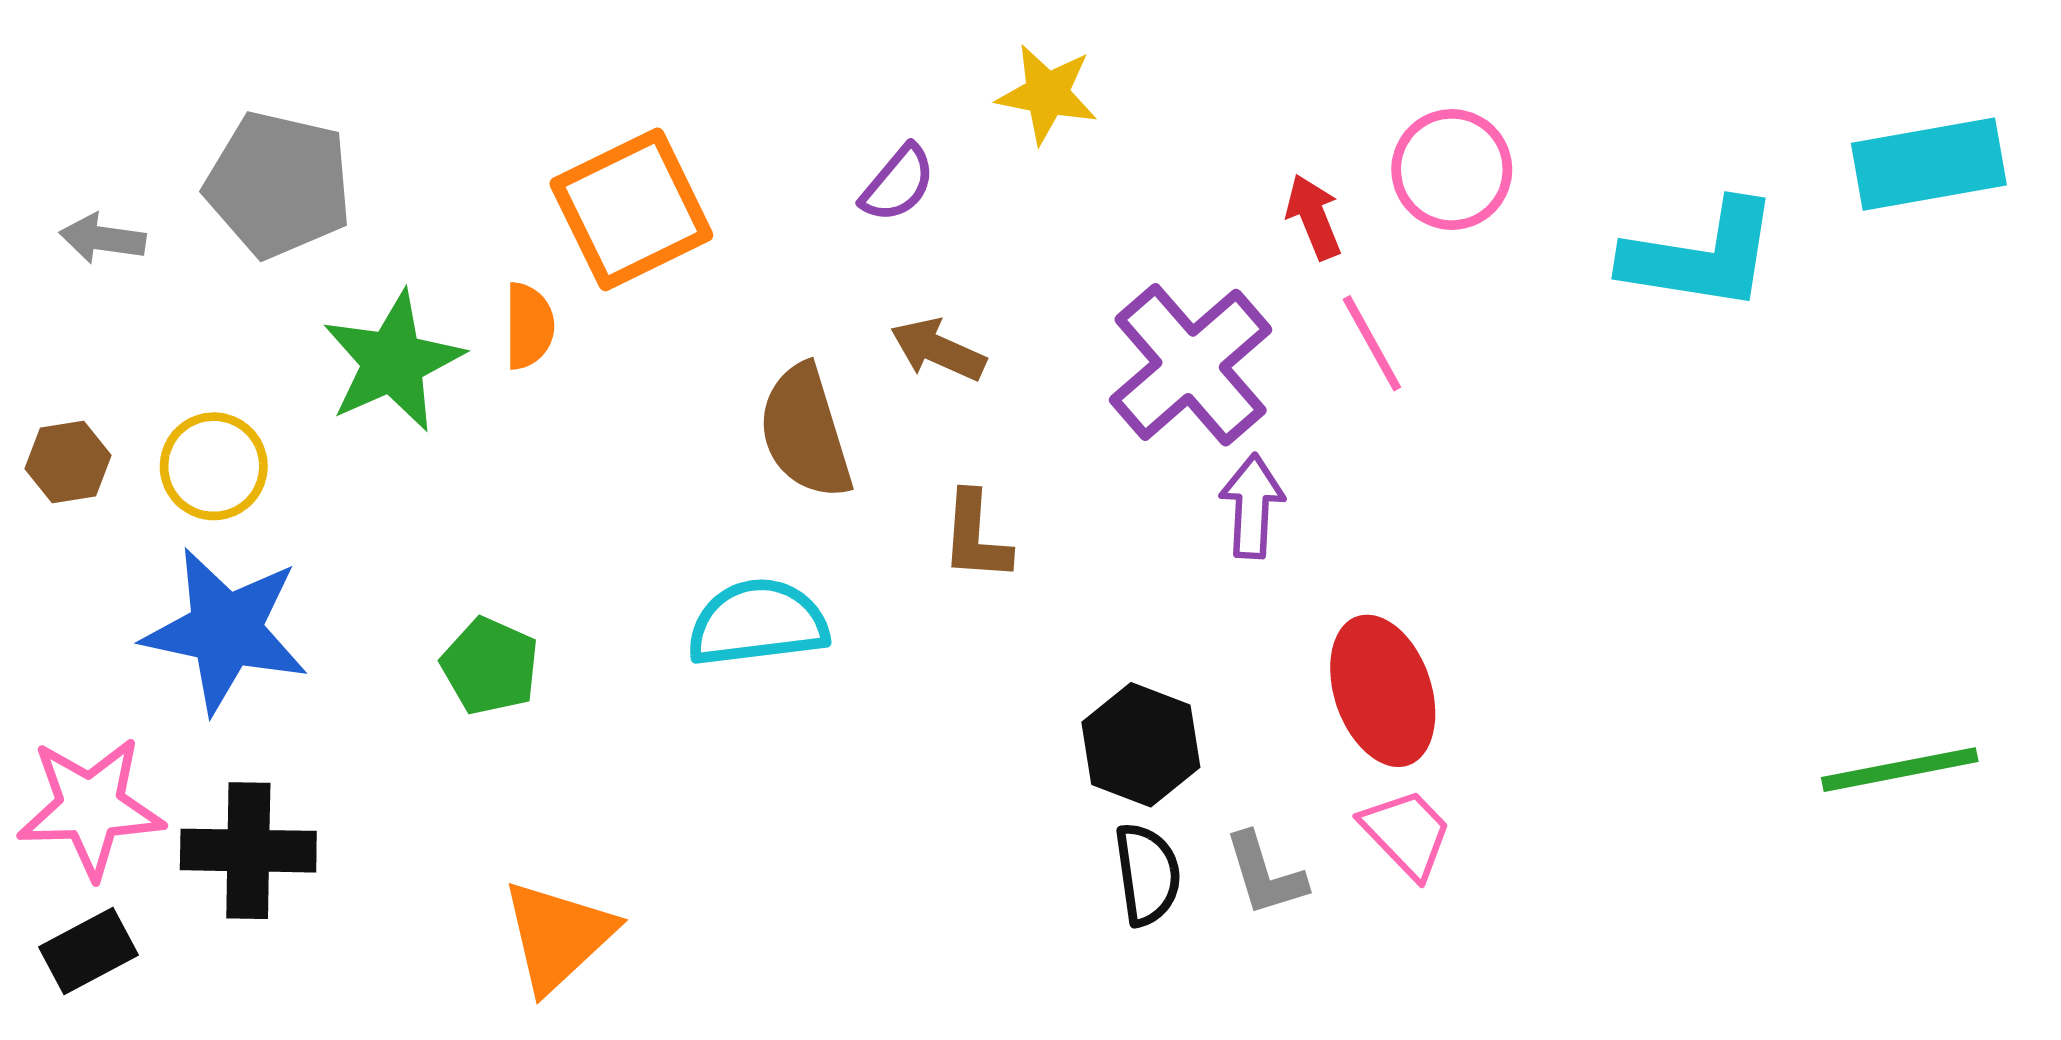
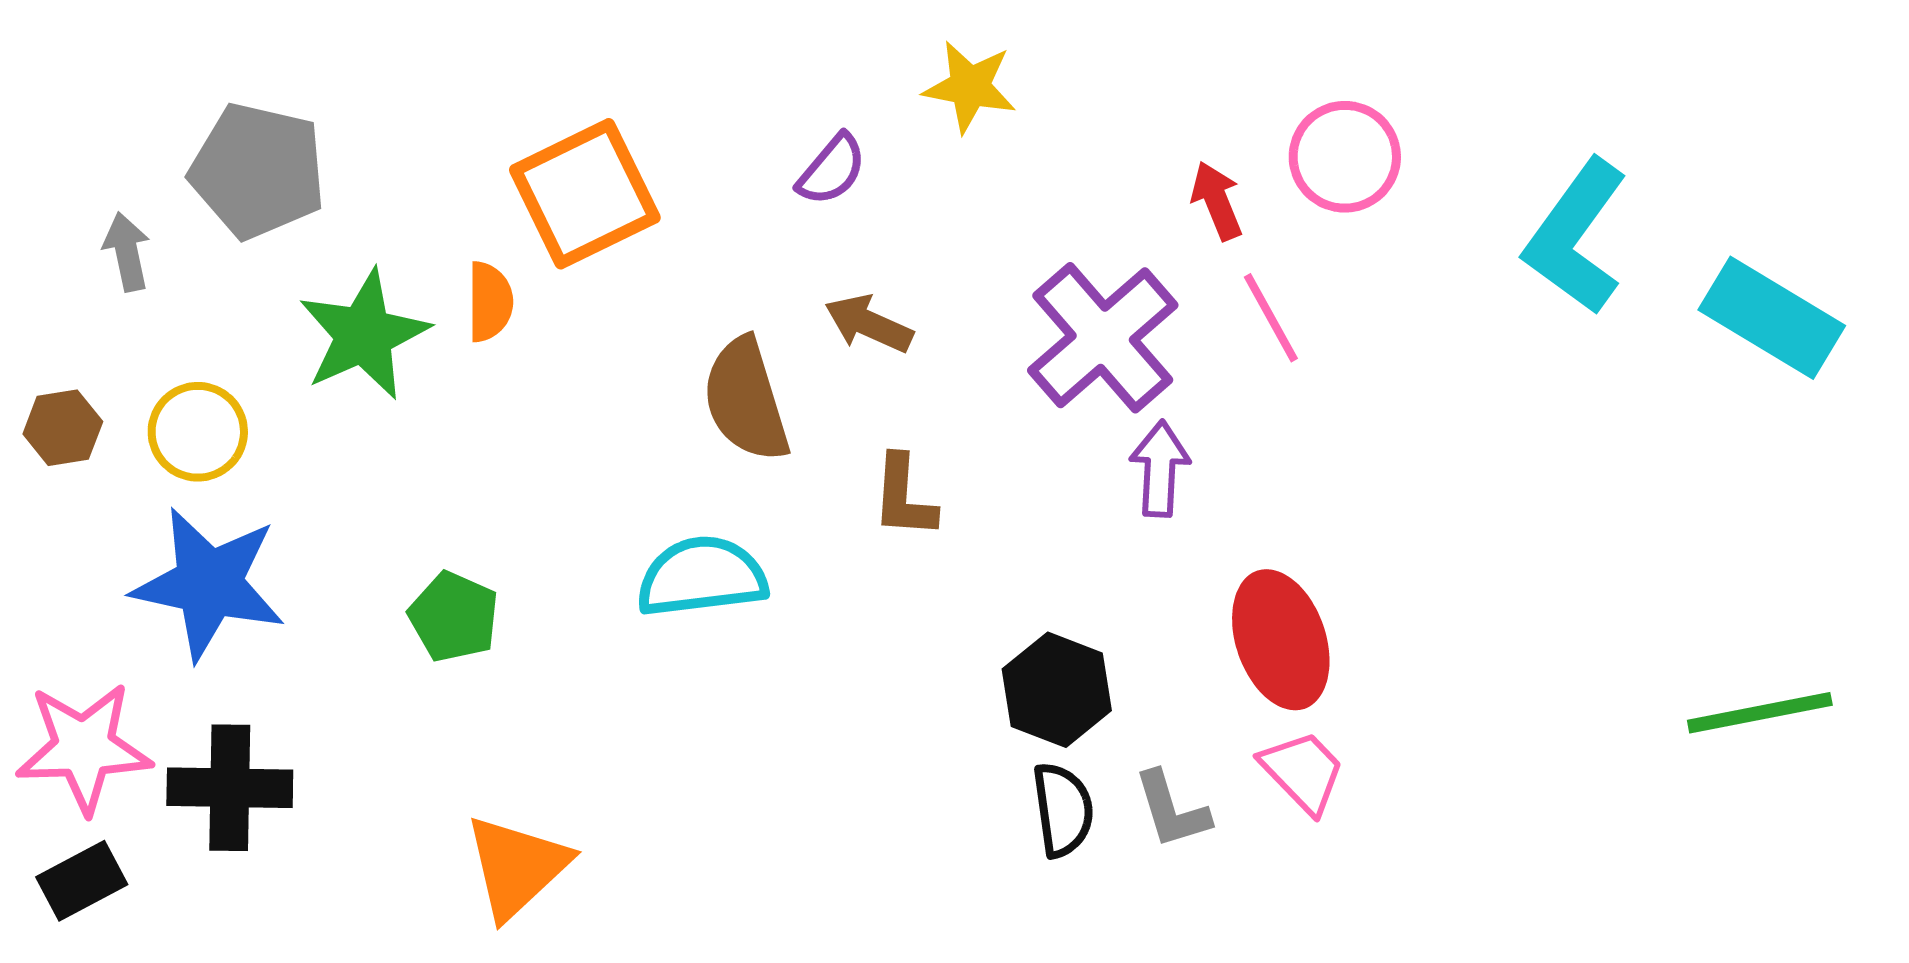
cyan rectangle: (1929, 164) -> (1772, 318), moved, turned 41
gray arrow: (103, 239) -> (127, 252), moved, turned 70
cyan L-shape: (1701, 256) -> (1576, 237), turned 117

